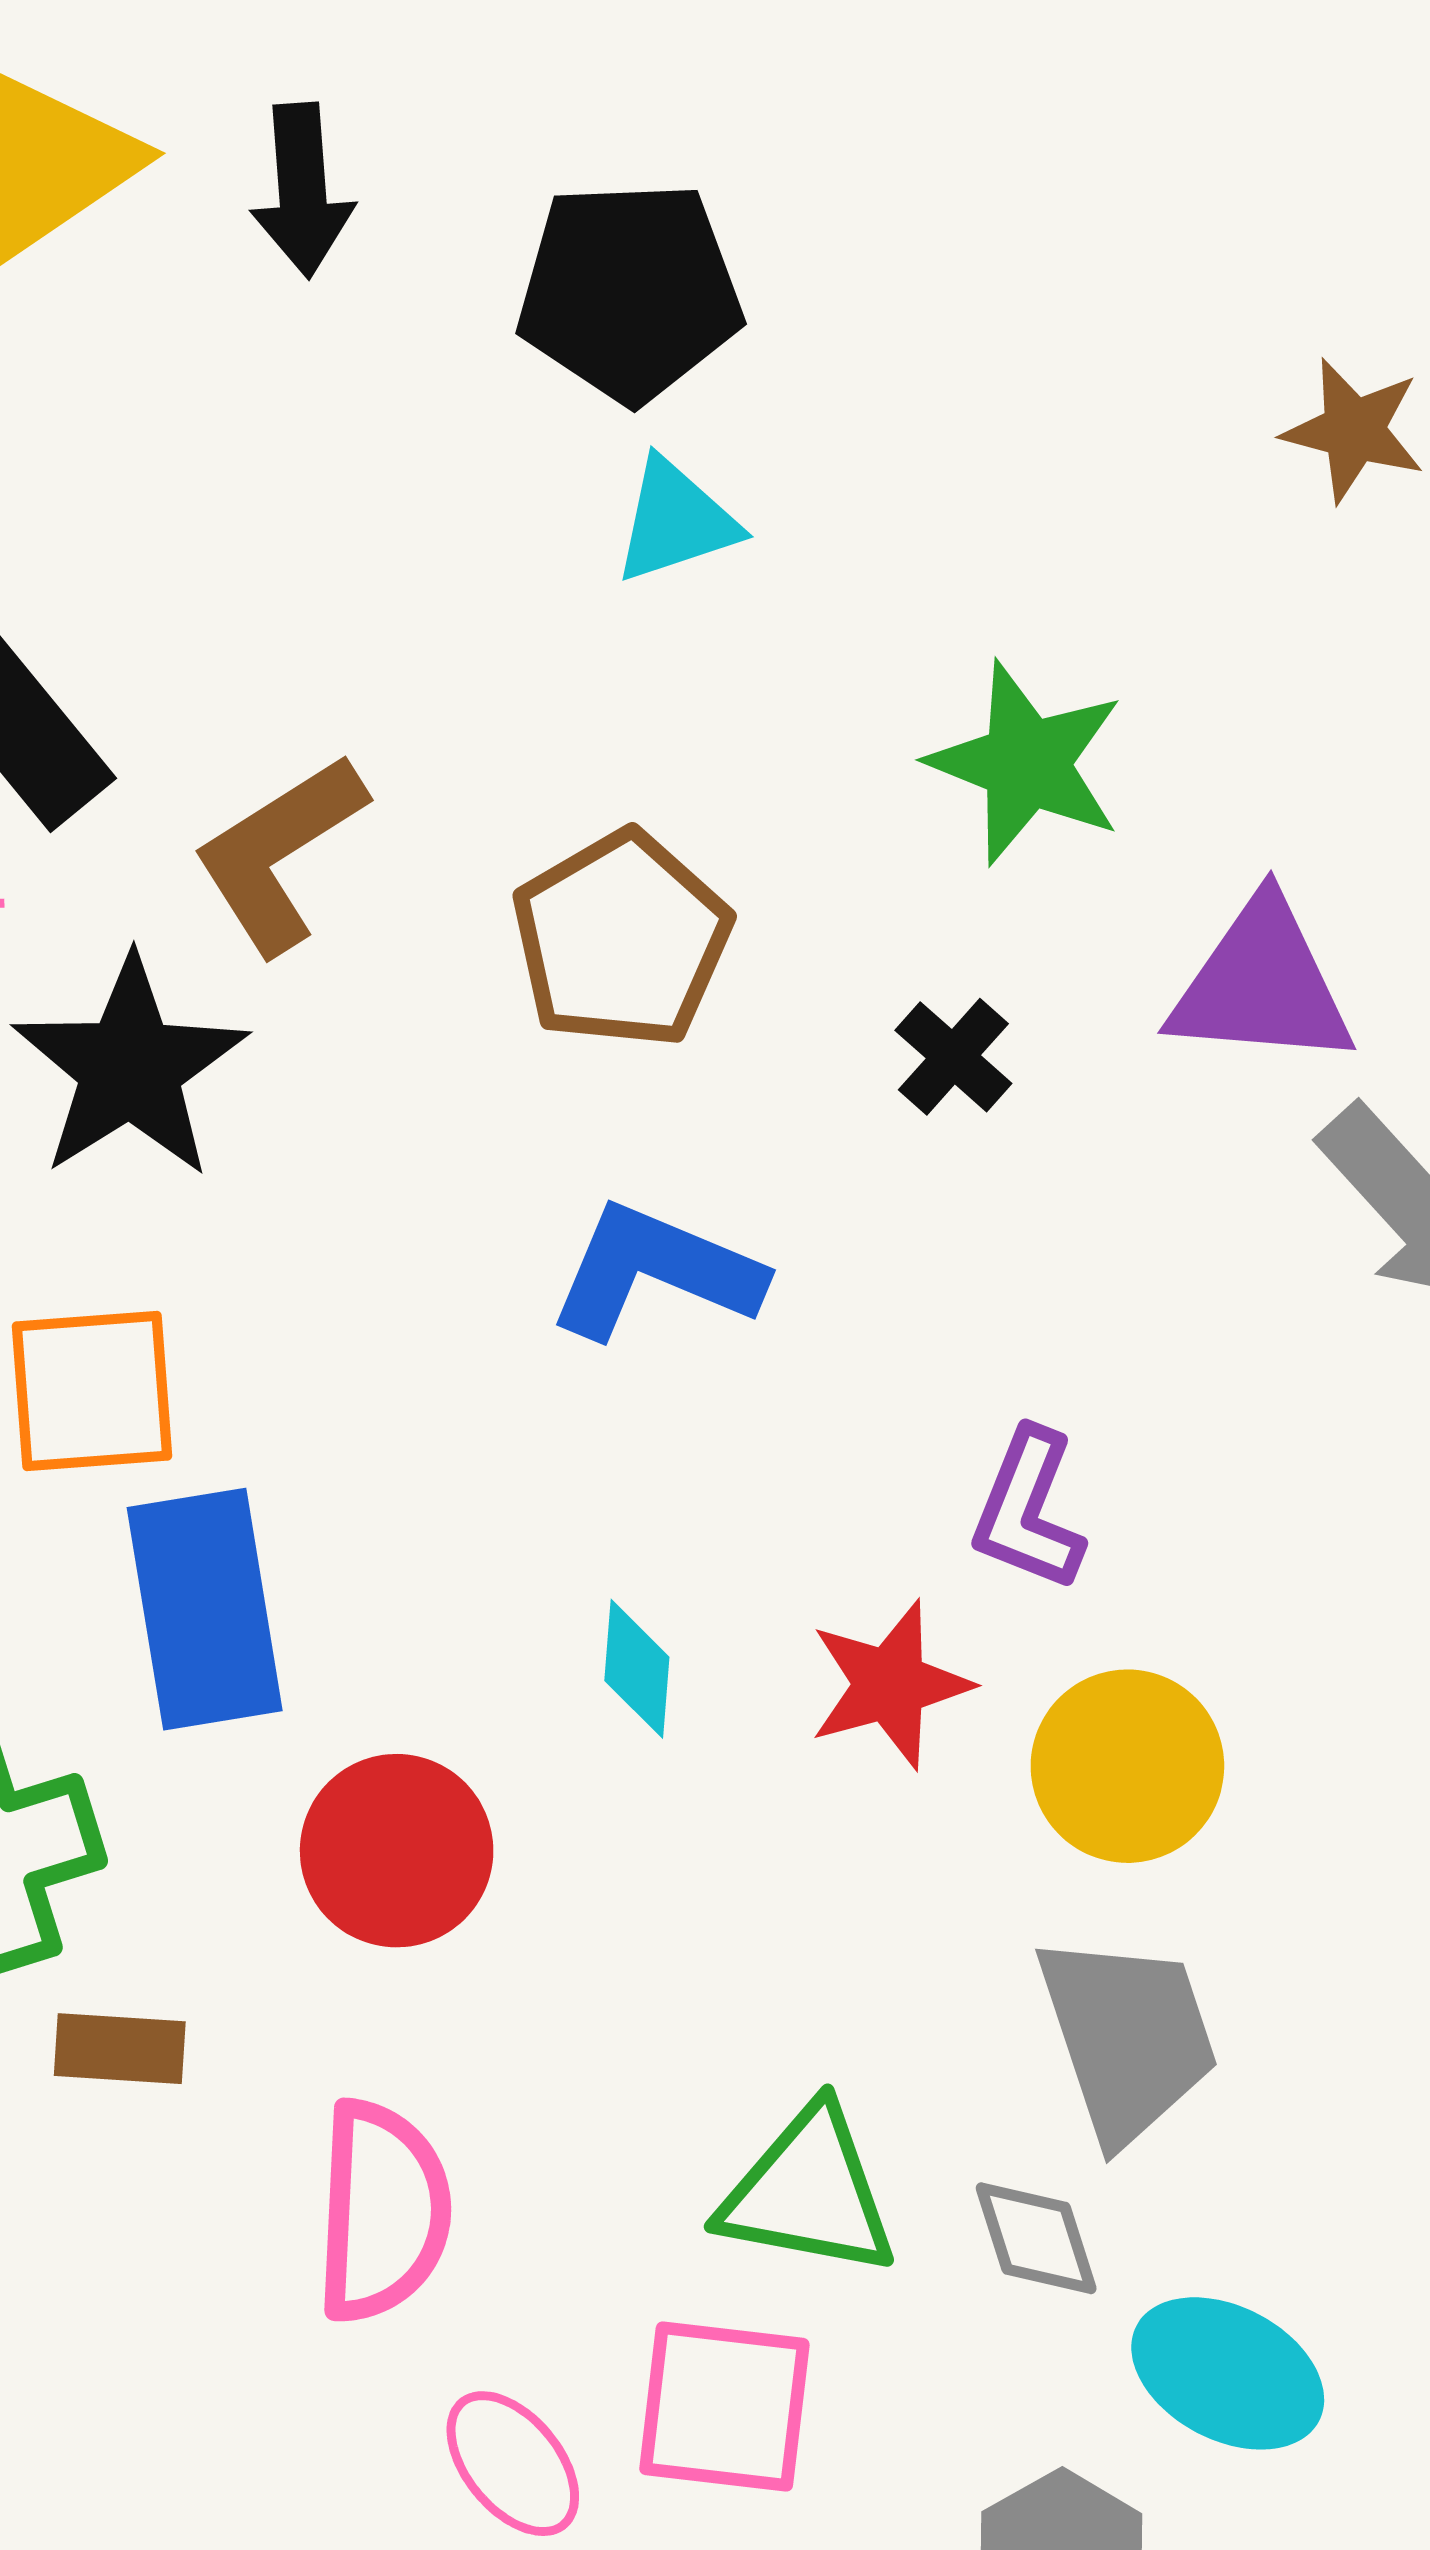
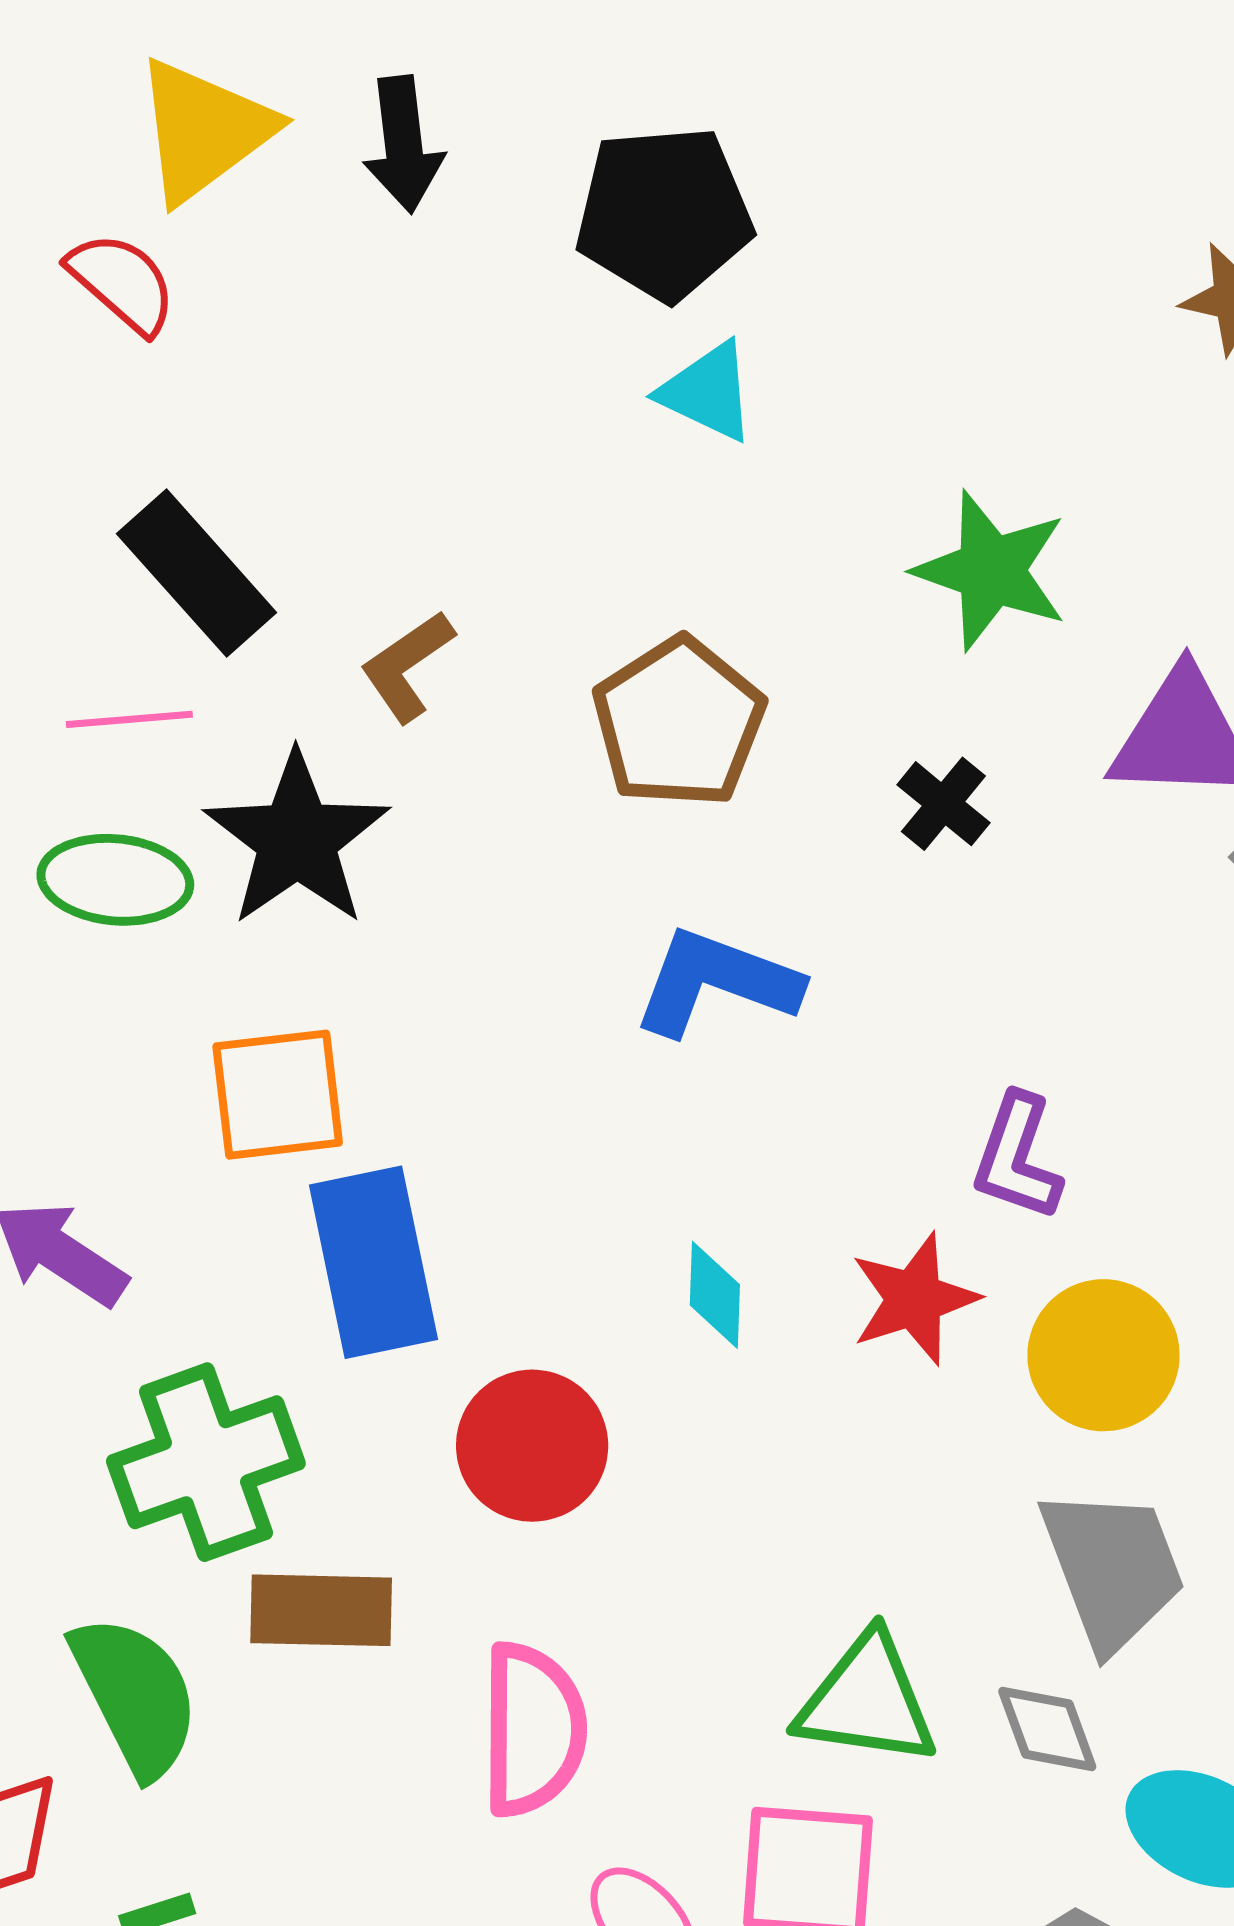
cyan triangle: (676, 521) -> (708, 392), turned 46
brown L-shape: (279, 853) -> (407, 666), size x0.7
brown rectangle: (120, 2049) -> (321, 1610), size x1.4

